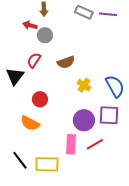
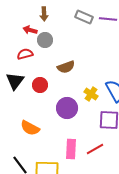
red semicircle: (34, 60) -> (25, 54), moved, turned 42
yellow cross: (84, 85) -> (91, 94), moved
red circle: (40, 99) -> (40, 85), moved
purple circle: (84, 120) -> (67, 108), moved

